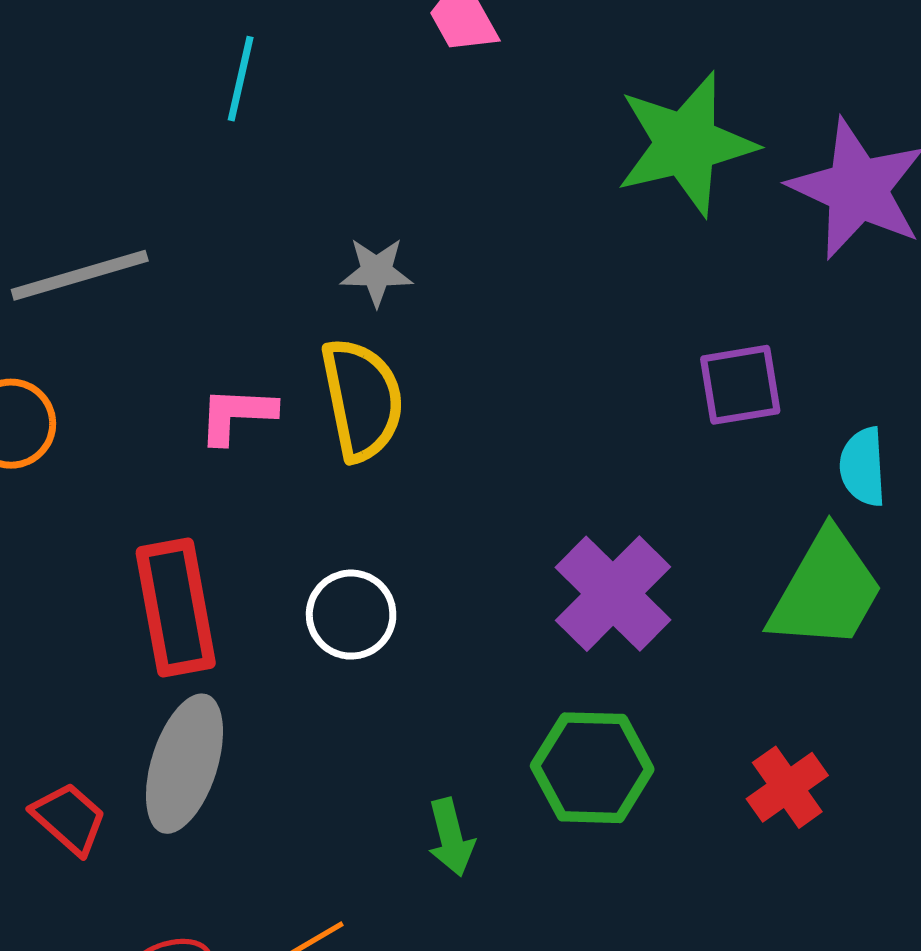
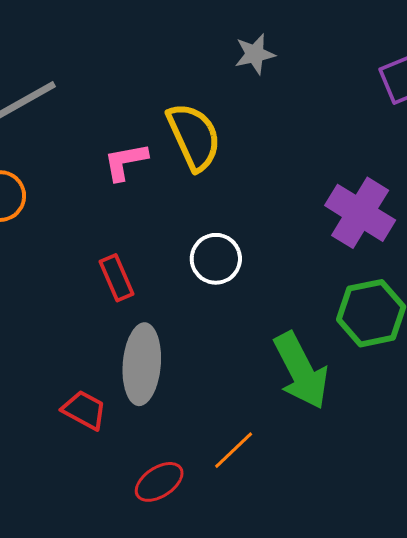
gray star: (377, 272) -> (255, 54), moved
red rectangle: (176, 608) -> (116, 278), size x0.6
green arrow: (451, 837) -> (301, 371), size x1.8

